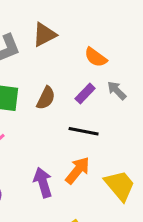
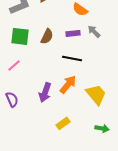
purple rectangle: (85, 93) -> (73, 33), turned 40
purple arrow: (43, 182) -> (45, 92), turned -144

